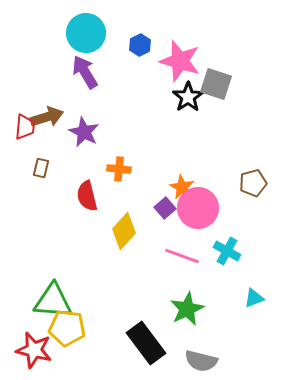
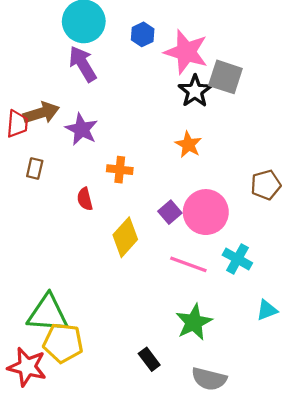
orange star: (182, 187) -> (188, 145), moved
red semicircle: (87, 196) -> (85, 199), size x0.7
black rectangle: (146, 343) -> (149, 359), size x0.5

